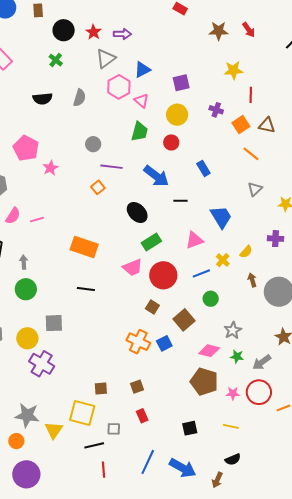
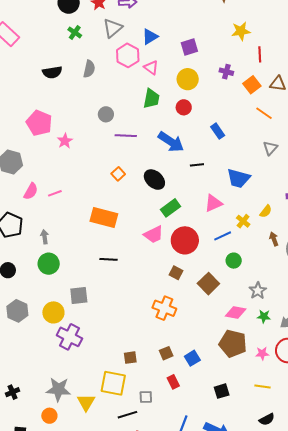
green cross: (56, 60) -> (75, 32), moved
orange square: (98, 187) -> (118, 174), moved
blue trapezoid: (221, 217) -> (238, 178), turned 140
blue square: (164, 343) -> (192, 358), moved

